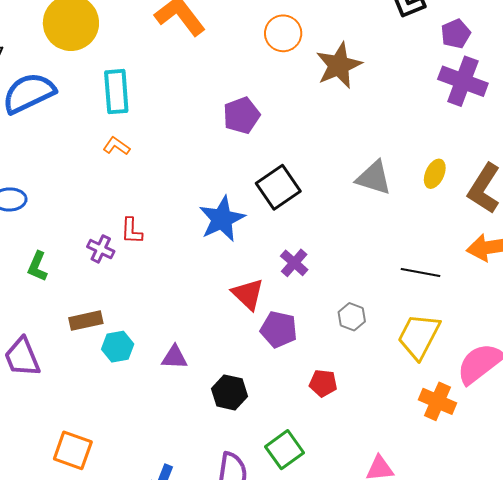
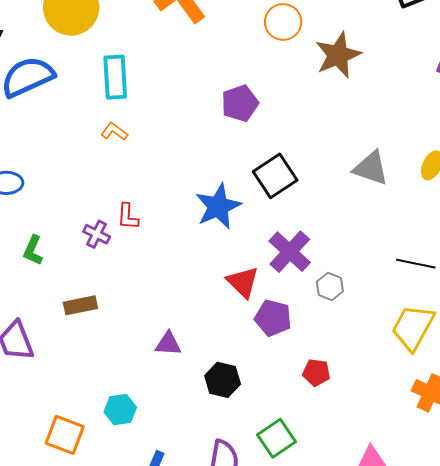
purple cross: (294, 263) -> (290, 252), size x1.5
gray hexagon: (352, 317) -> (330, 286), moved
cyan hexagon: (118, 347) -> (120, 410), moved

